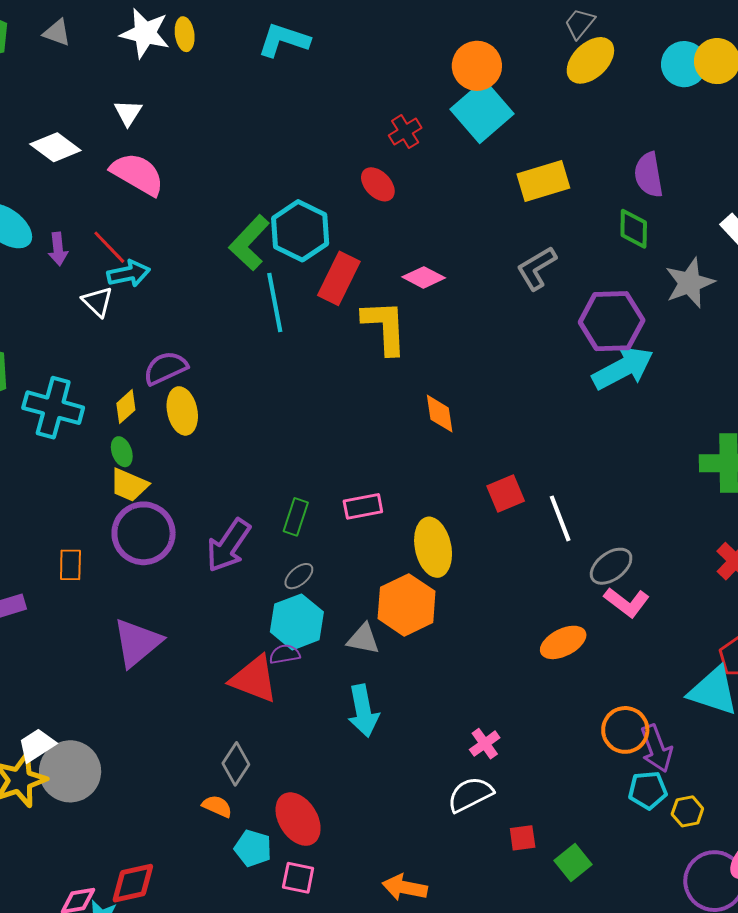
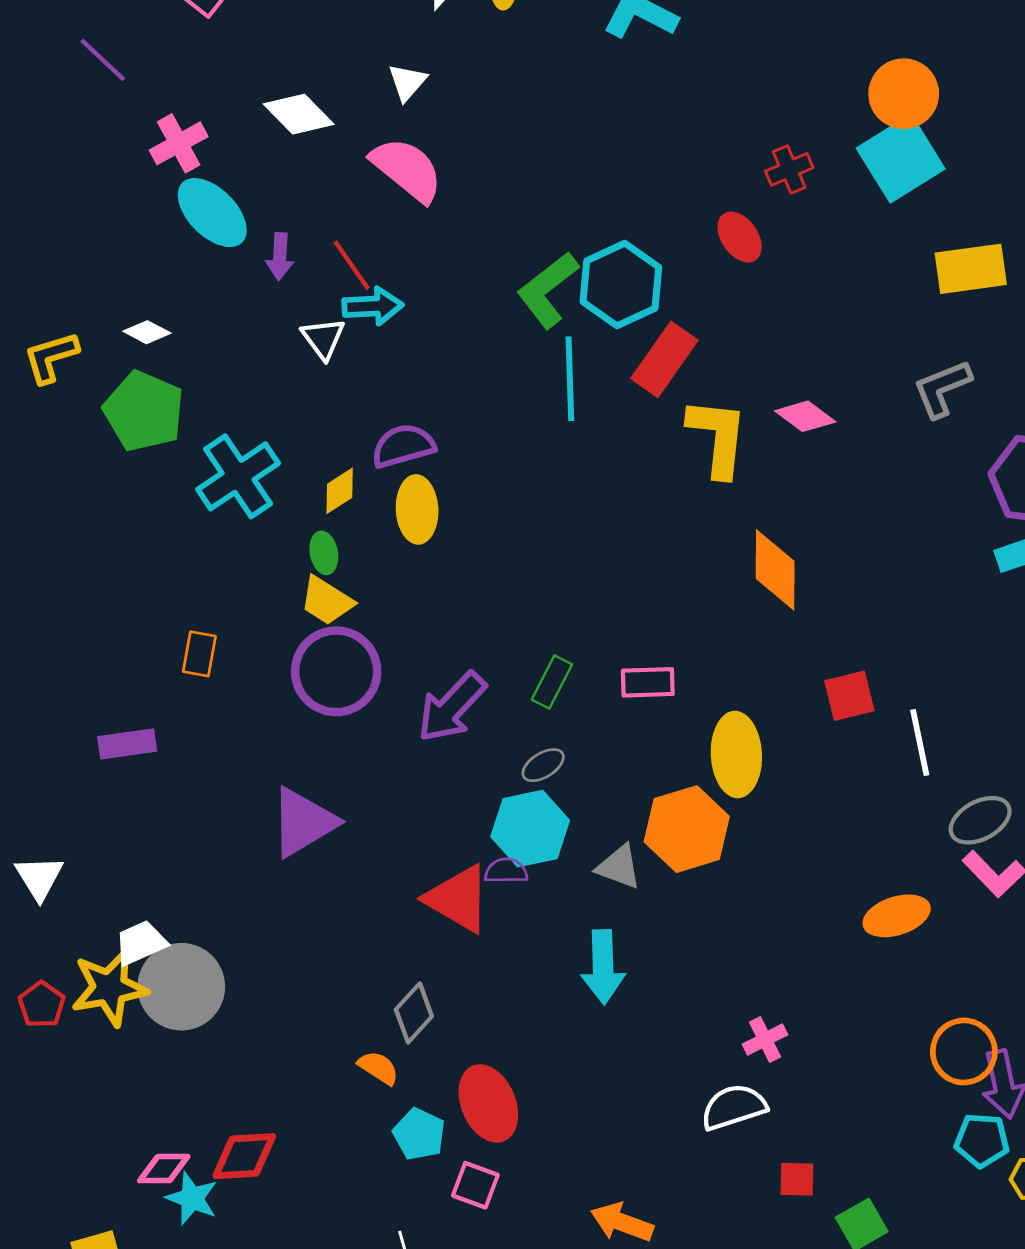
pink diamond: (424, 277) -> (805, 416), moved
cyan cross: (53, 408) -> (238, 476), turned 32
orange diamond: (440, 414) -> (775, 570), size x1.4
orange rectangle: (70, 565) -> (199, 654), moved

